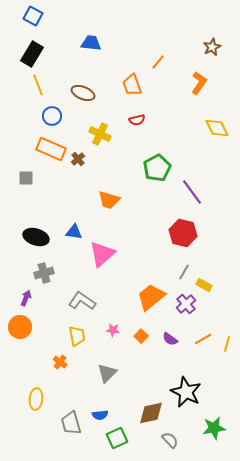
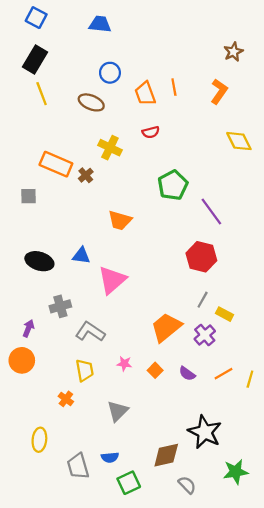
blue trapezoid: (91, 43) -> (100, 24), moved
orange line: (158, 62) -> (174, 87), moved, turned -49
blue circle: (52, 116) -> (110, 73), moved
gray cross: (44, 273) -> (60, 306), moved

